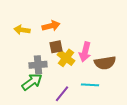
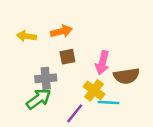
yellow cross: (66, 58) -> (94, 90), moved

